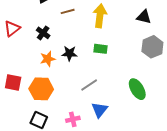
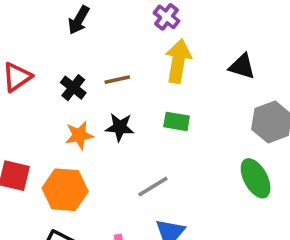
brown line: (68, 11) -> (117, 80), moved
black triangle: (144, 17) -> (242, 66), moved
green ellipse: (137, 89) -> (256, 178), moved

